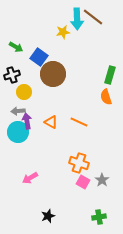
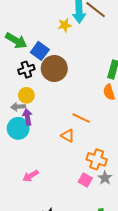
green arrow: (16, 47) -> (16, 41), size x1.5
black cross: (12, 75) -> (26, 70), moved
yellow circle: (24, 92) -> (26, 95), moved
orange triangle: (51, 122) -> (68, 136), moved
orange cross: (79, 163) -> (97, 159), moved

